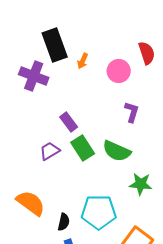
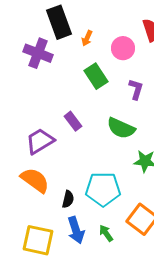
purple rectangle: (69, 122) -> (73, 121), moved
green rectangle: (83, 148) -> (96, 76), moved
purple trapezoid: (50, 151) -> (40, 141), moved, size x1.4

